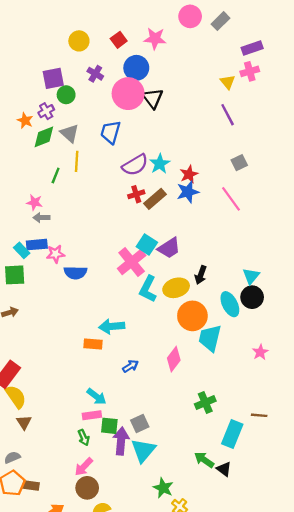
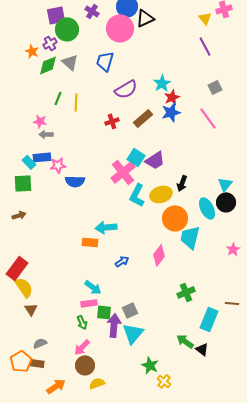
green circle: (66, 95) -> (67, 29), size x1.5
black triangle: (153, 98) -> (145, 18), moved, turned 42
yellow line: (77, 161) -> (76, 102), moved
cyan star: (160, 164) -> (162, 83), moved
red cross: (136, 194) -> (112, 121), moved
gray semicircle: (12, 457) -> (40, 343), moved

